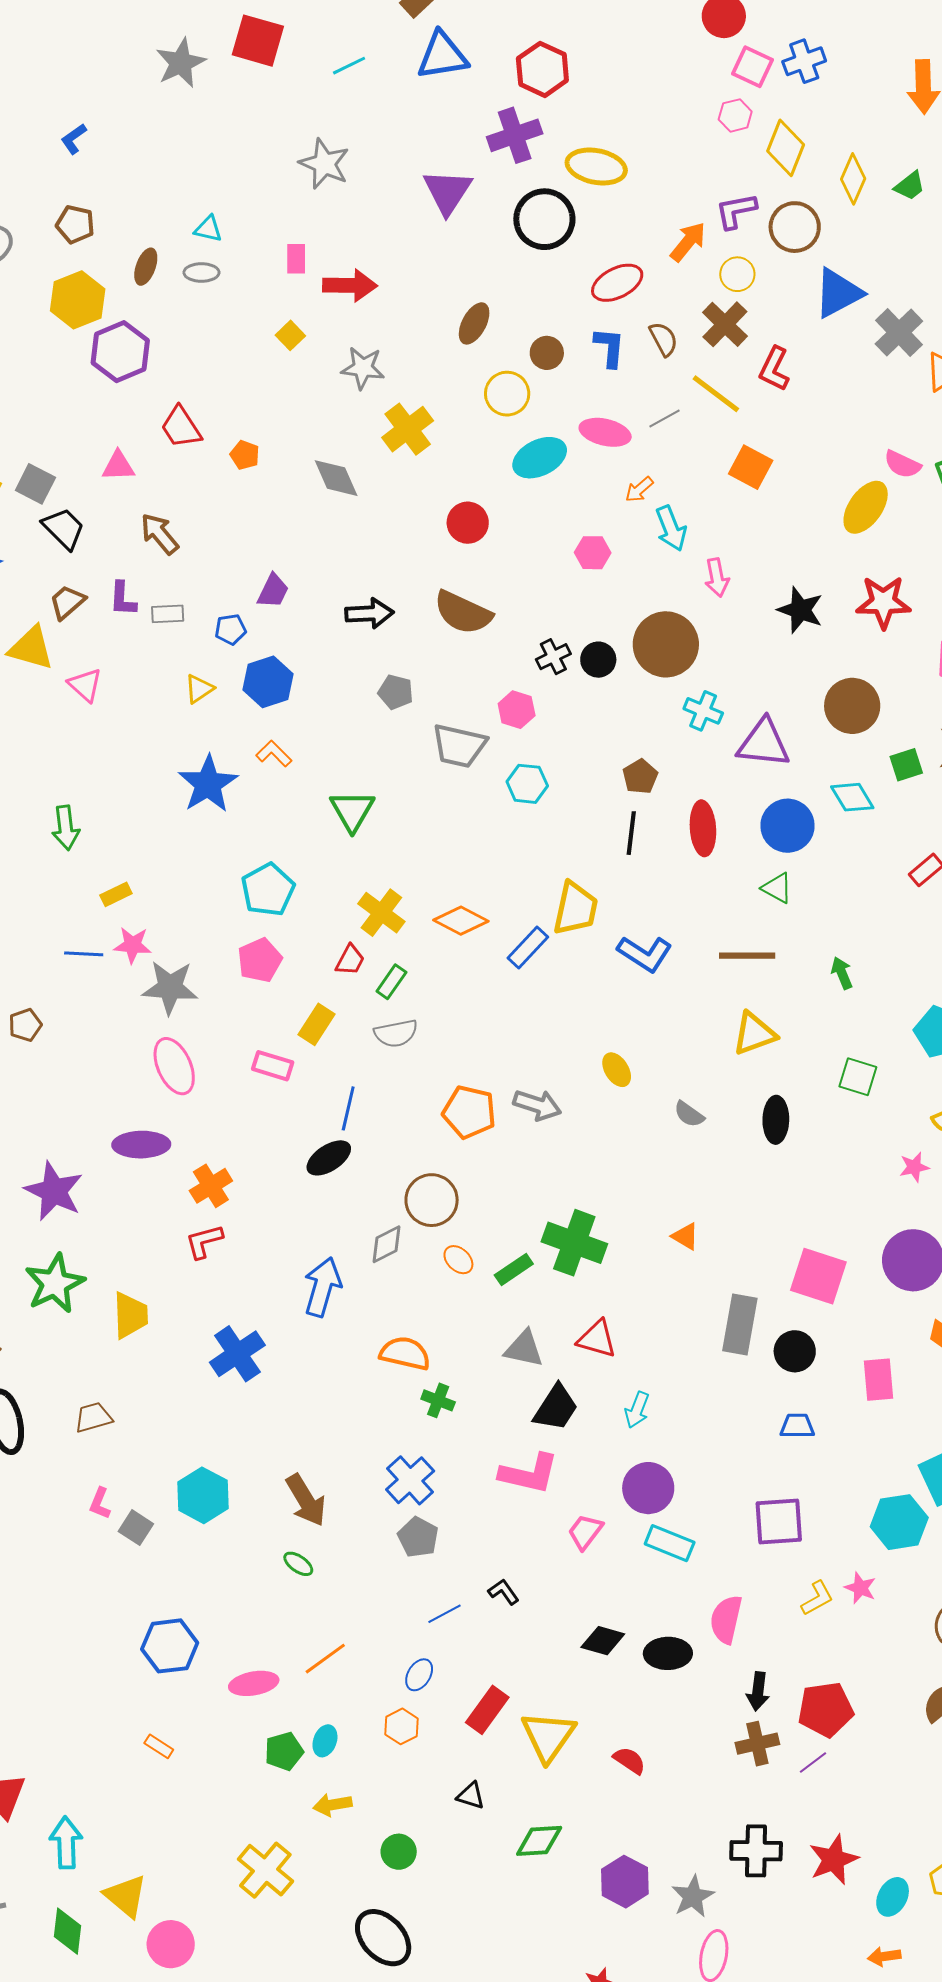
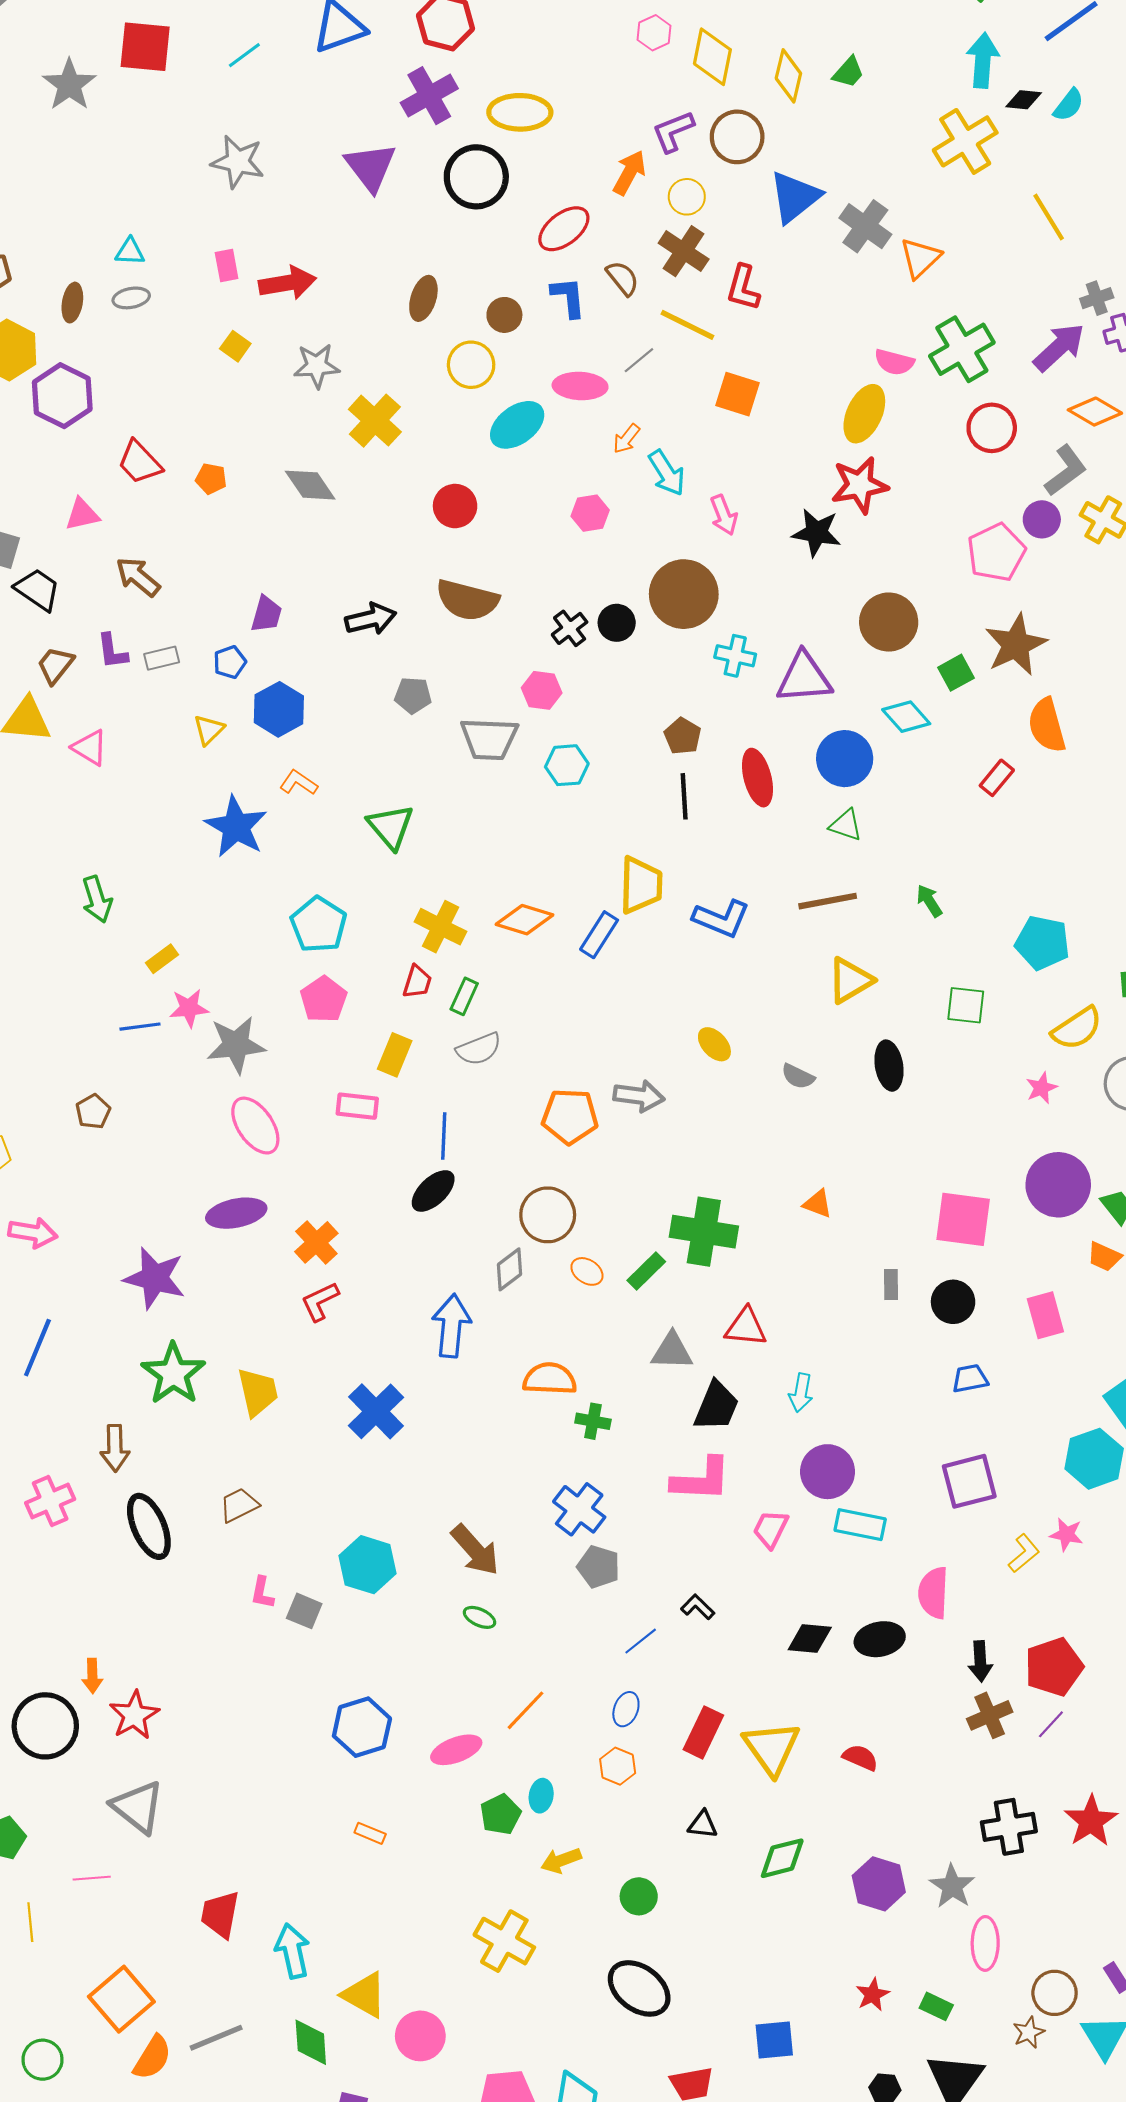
red star: (883, 602) -> (860, 485), moved
gray rectangle: (740, 1324) -> (891, 1285), size x0.5

